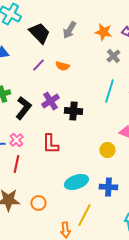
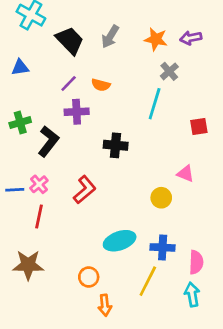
cyan line: (109, 91) -> (155, 104), moved
purple cross: (50, 101) -> (77, 112), moved, turned 30
red L-shape: (50, 144) -> (85, 190), turned -130
orange circle: (38, 203) -> (89, 277), moved
yellow line: (84, 215) -> (148, 281), moved

